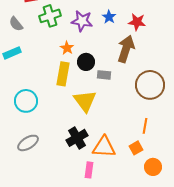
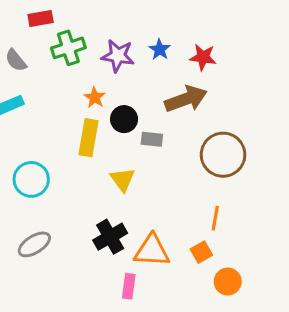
brown arrow: (126, 49) -> (186, 99), turned 52
yellow triangle: (85, 101) -> (123, 179), size x0.7

